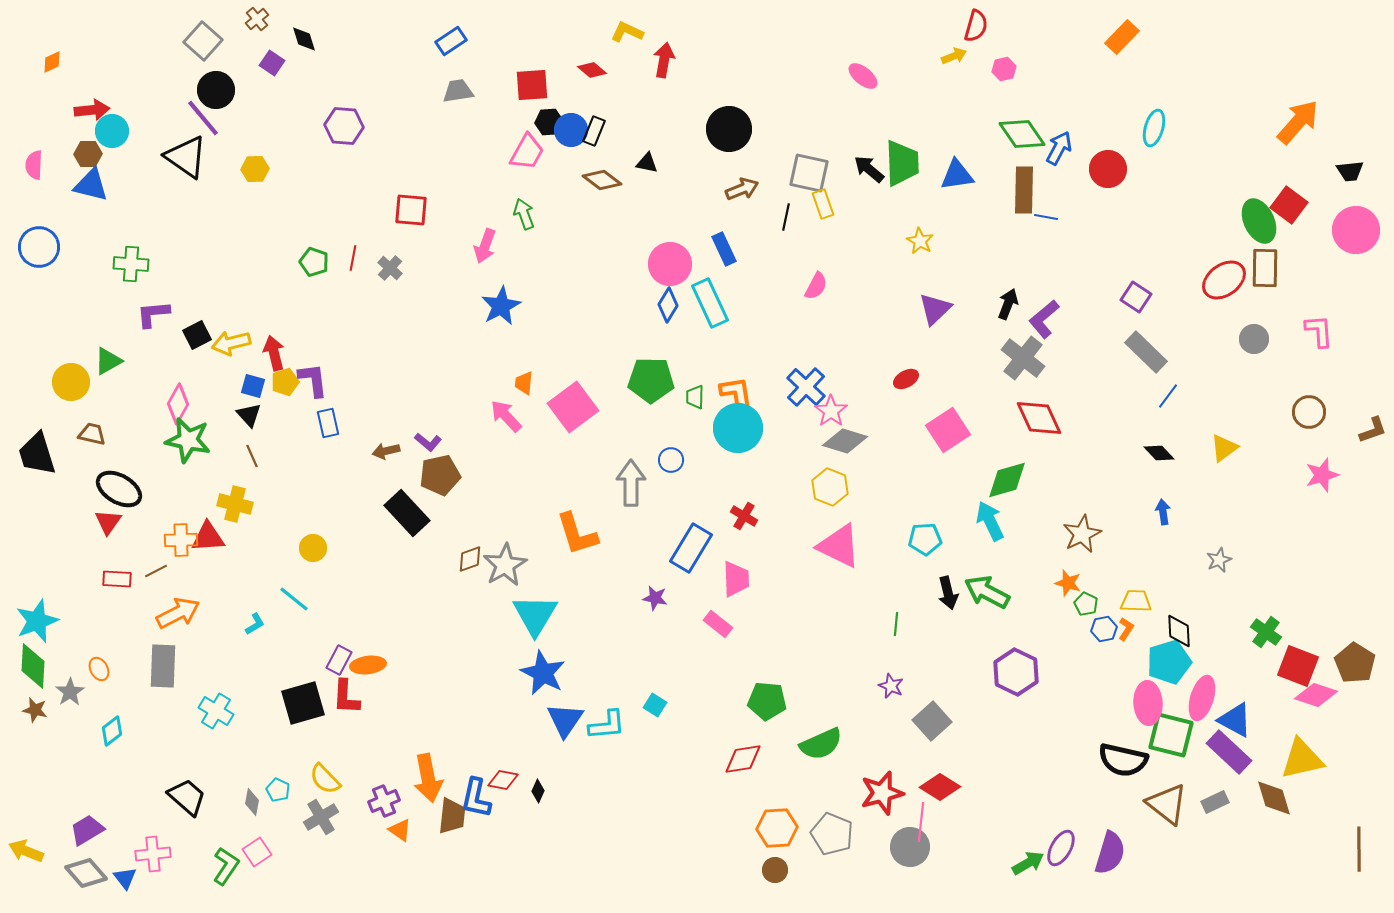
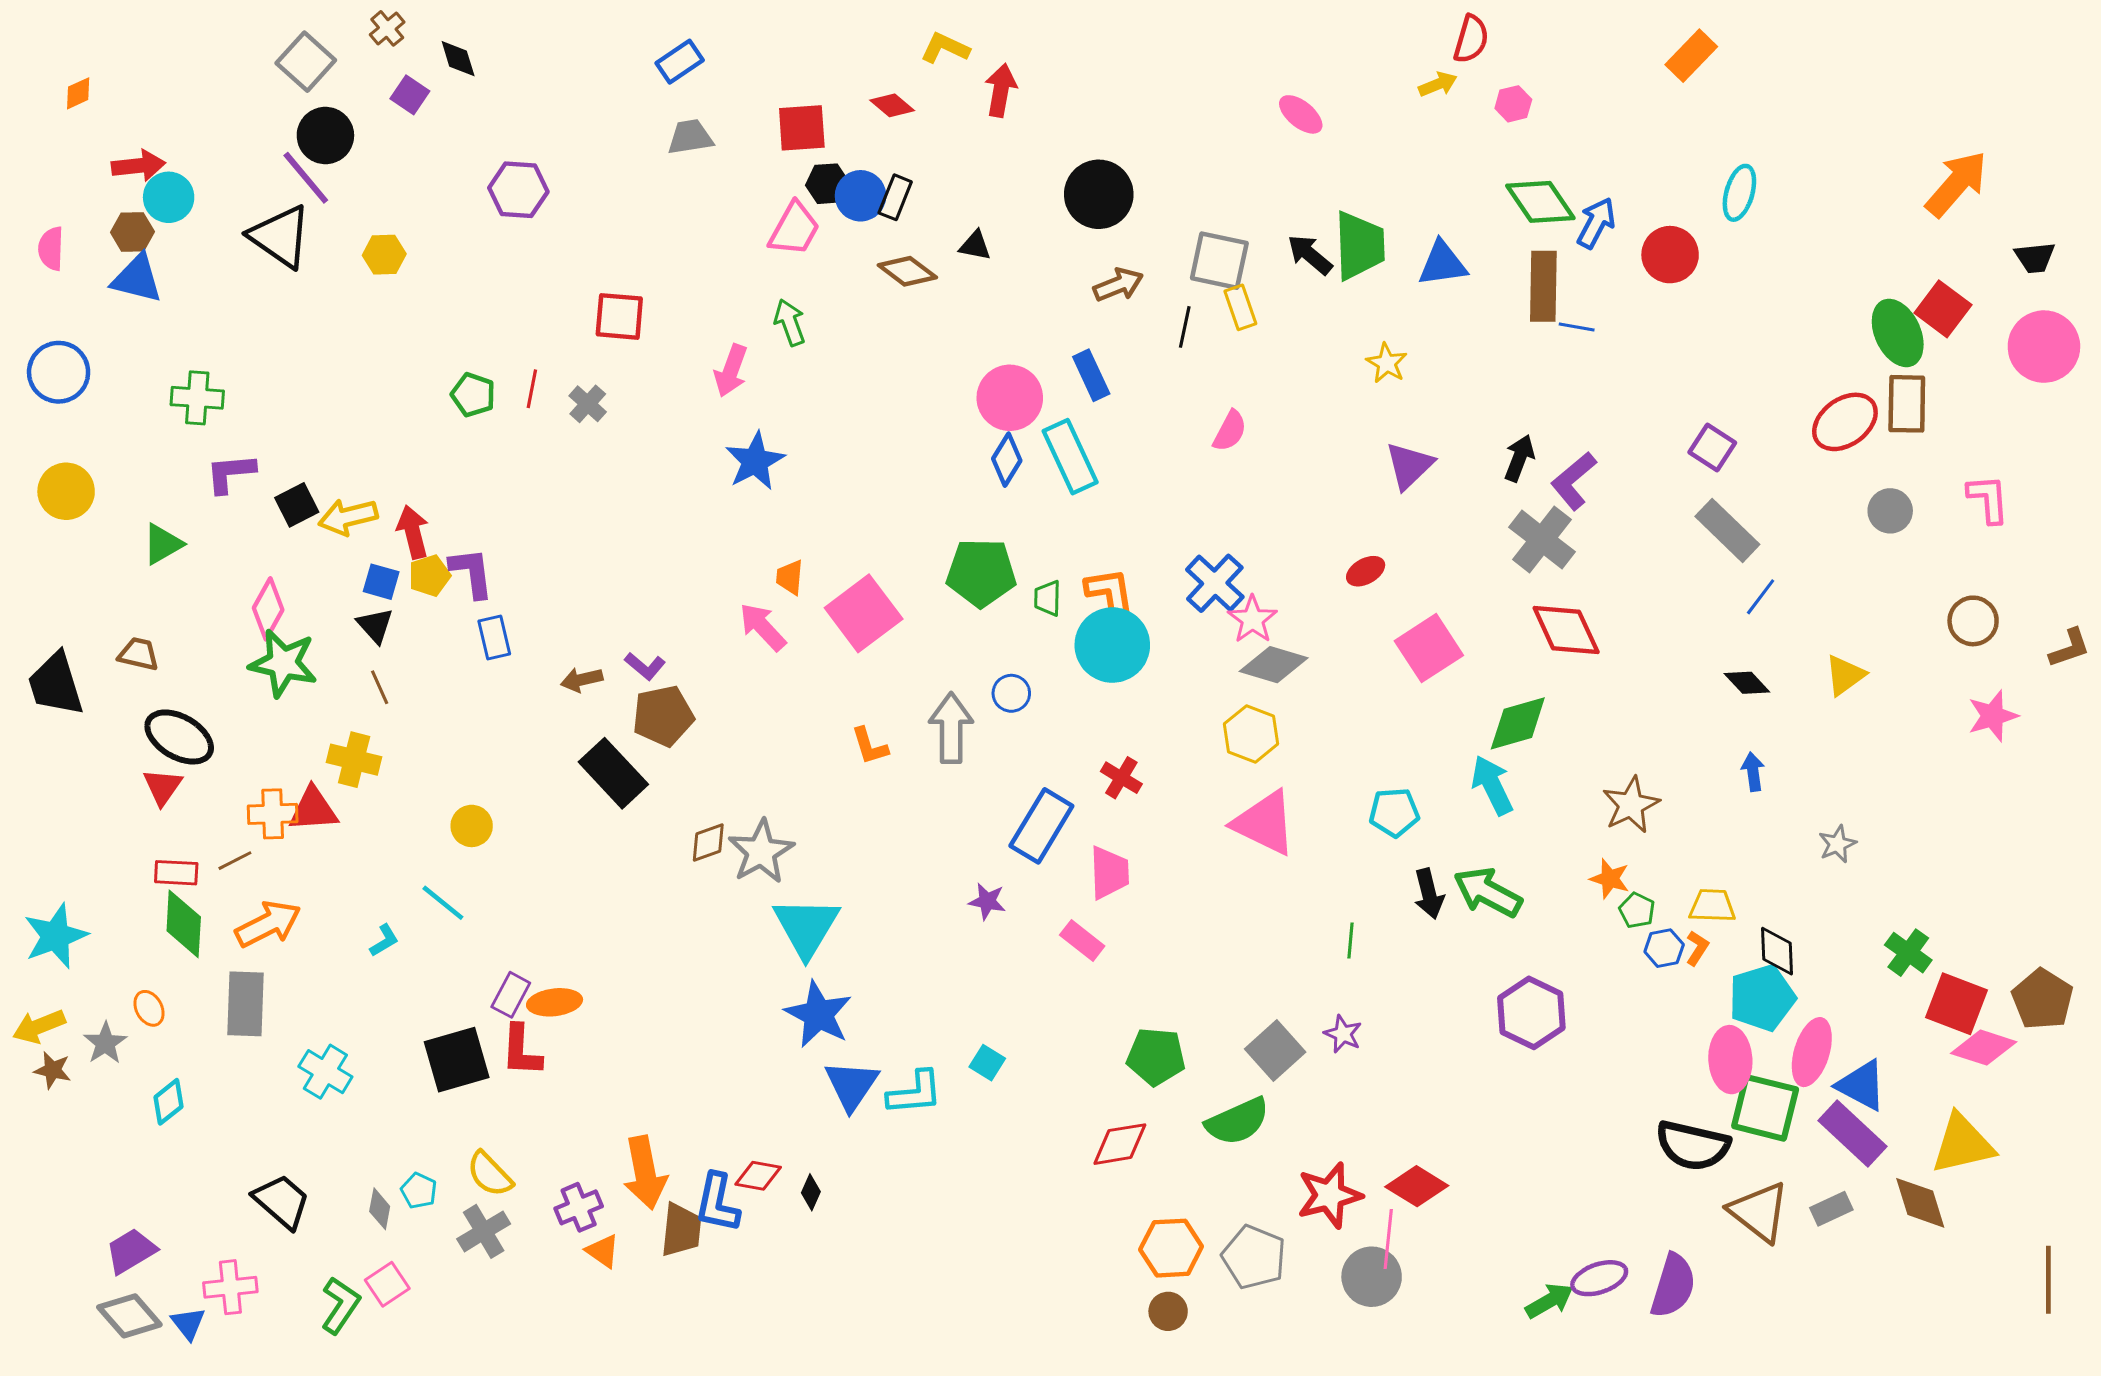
yellow circle: (71, 382) -> (66, 491), moved
orange L-shape: (577, 534) -> (870, 746), moved, size x0.6
green diamond: (33, 666) -> (184, 924), moved
gray square: (932, 721) -> (1275, 1051), moved
purple ellipse: (1061, 848) -> (1599, 1278), turned 42
yellow arrow: (26, 851) -> (39, 1026), moved, turned -44

